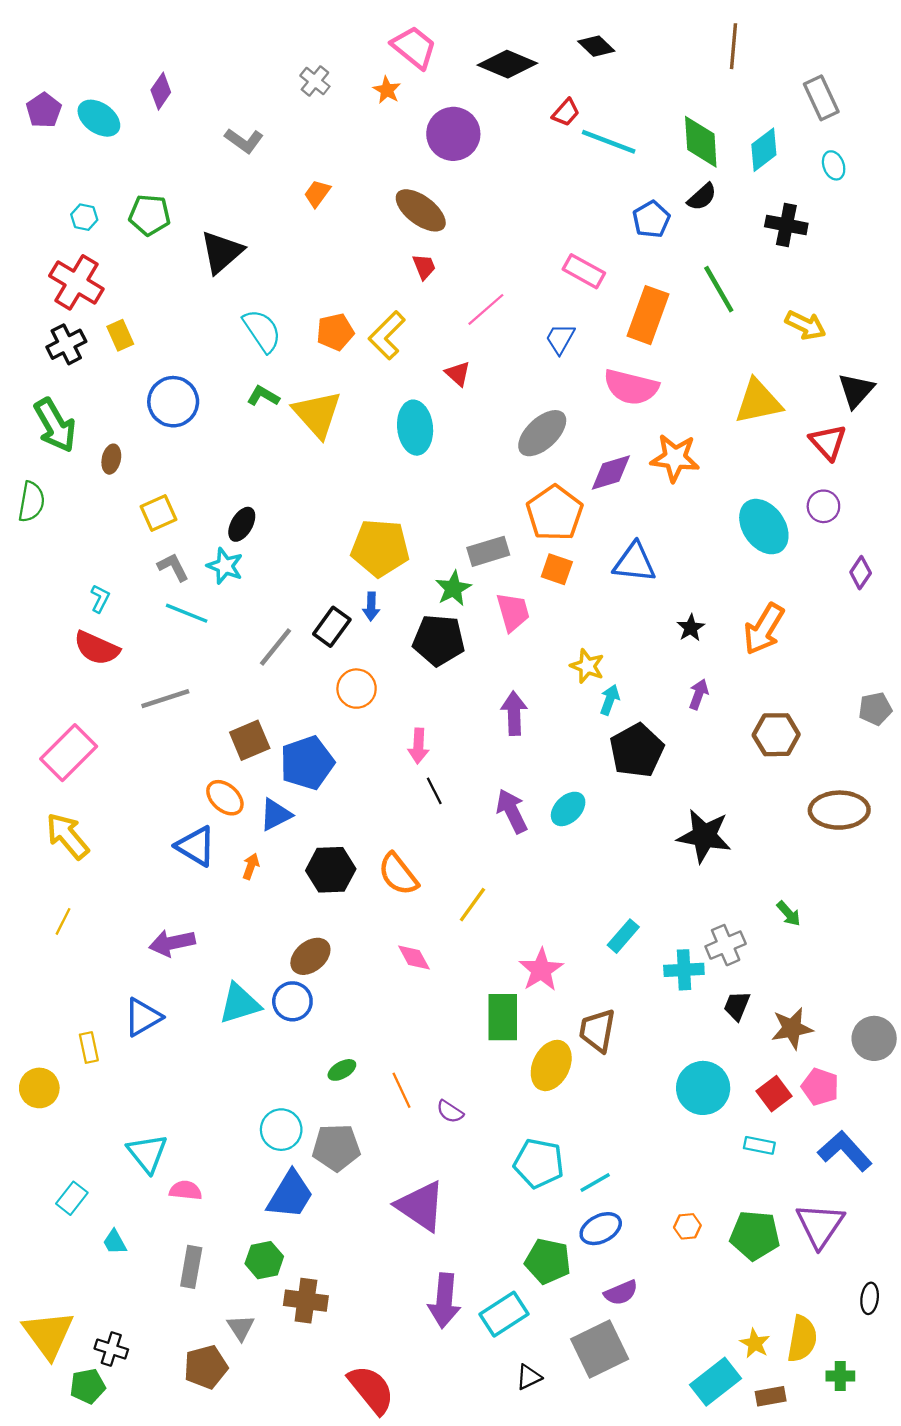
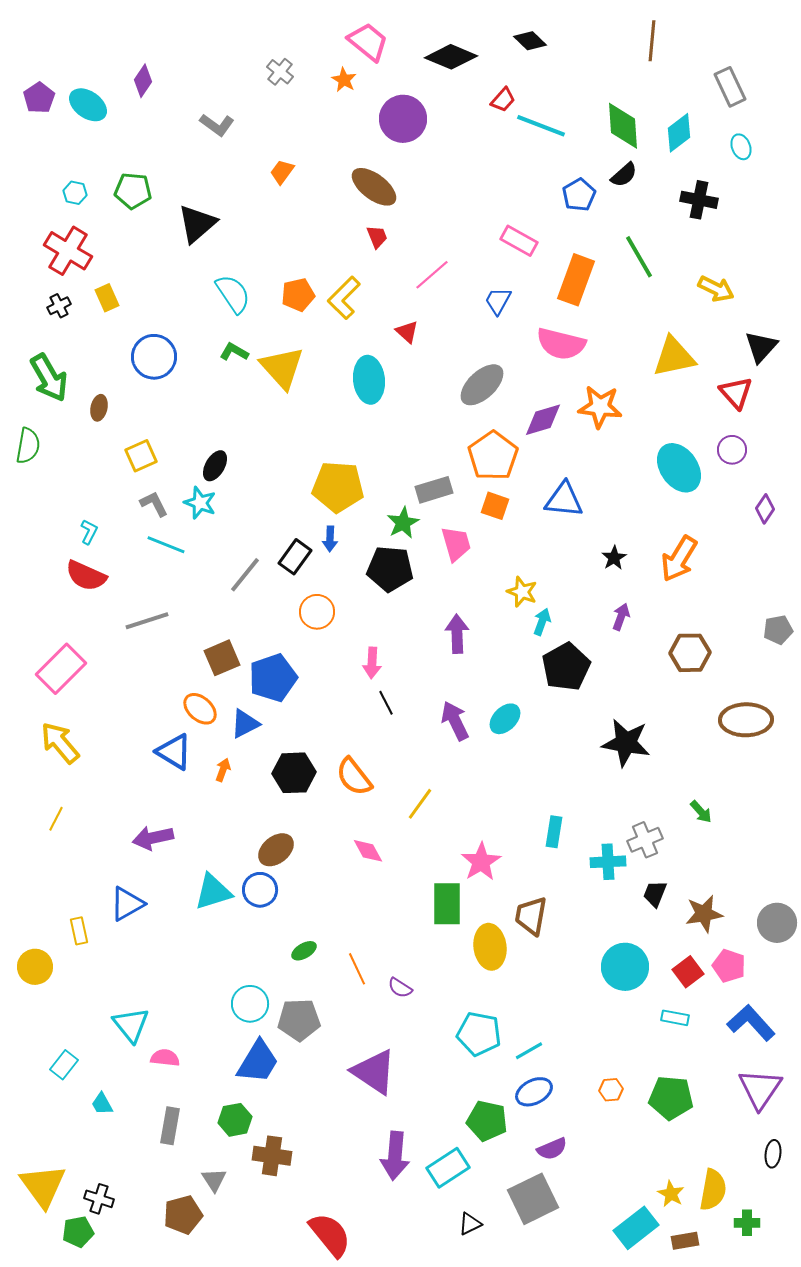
black cross: (66, 344) -> (59, 306), size x0.7
cyan rectangle: (623, 936) -> (554, 832), turned -32
yellow ellipse: (551, 1065) -> (490, 947), turned -33
purple triangle: (820, 1225) -> (760, 1089), moved

